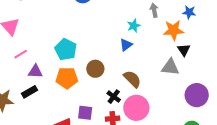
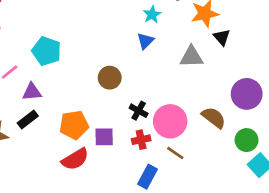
cyan pentagon: (66, 49) -> (47, 51), moved
gray triangle: (170, 67) -> (191, 57), moved
orange pentagon: (67, 78) -> (74, 125), moved
brown semicircle: (132, 79) -> (214, 118), moved

